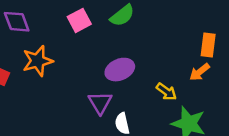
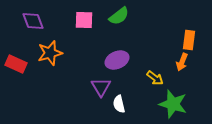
pink square: (79, 20) -> (84, 20), turned 30
orange arrow: (200, 72) -> (182, 62), turned -30

